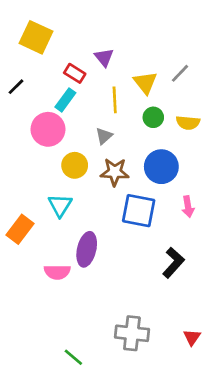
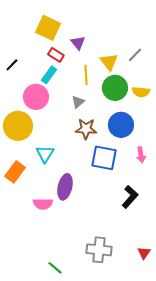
yellow square: (36, 37) -> (48, 28), moved
green circle: (153, 117) -> (115, 88), size x1.6
yellow circle: (75, 165) -> (18, 126), moved, size x1.5

